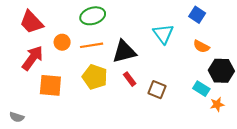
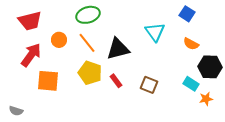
red trapezoid: (31, 22) -> (30, 21), turned -60
orange line: (92, 45) -> (87, 43), turned 60
red rectangle: (130, 79) -> (116, 81), moved

